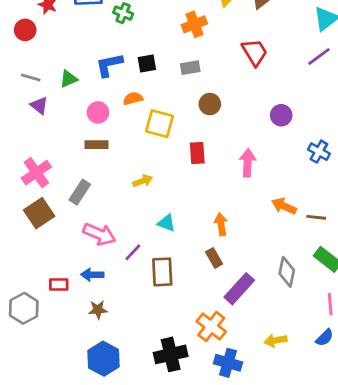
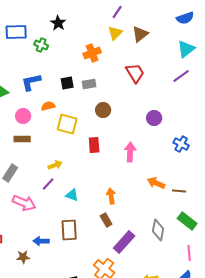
black square: (147, 63) -> (67, 83), moved
purple line: (133, 252) -> (48, 184), moved
blue arrow: (92, 275) -> (41, 241), moved

